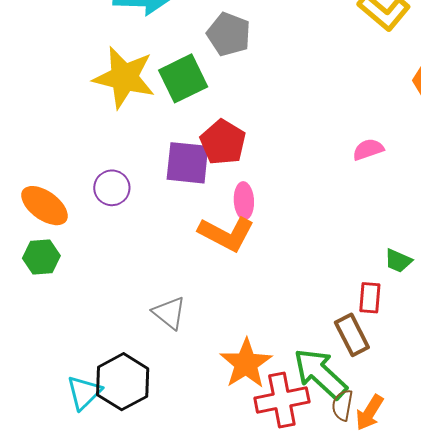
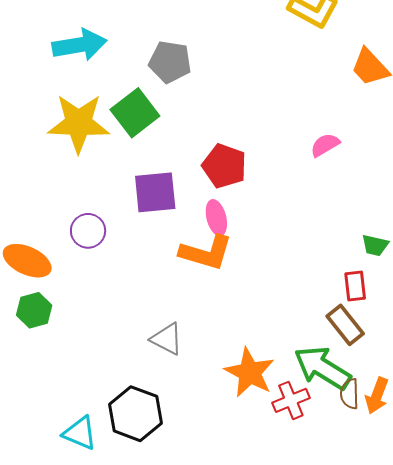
red pentagon: (223, 142) -> (224, 166), moved
cyan triangle: (84, 393) -> (80, 433), moved, turned -42
red cross: (282, 400) -> (291, 400), size x0.7

